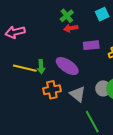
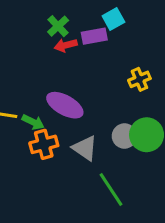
purple rectangle: (91, 45) -> (94, 36), moved
green arrow: (41, 67) -> (33, 122), moved, turned -56

